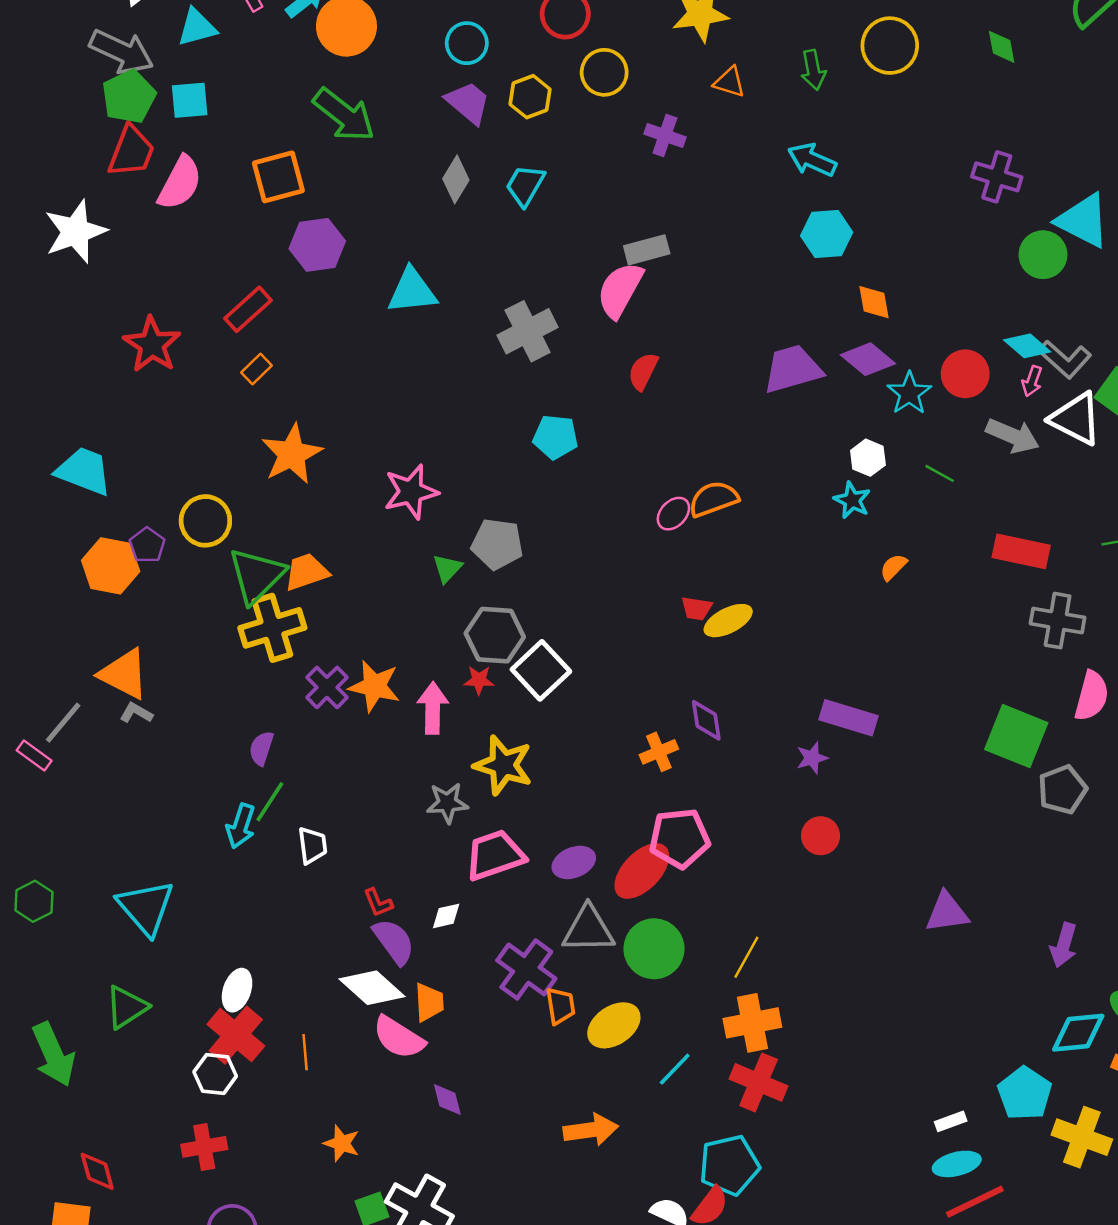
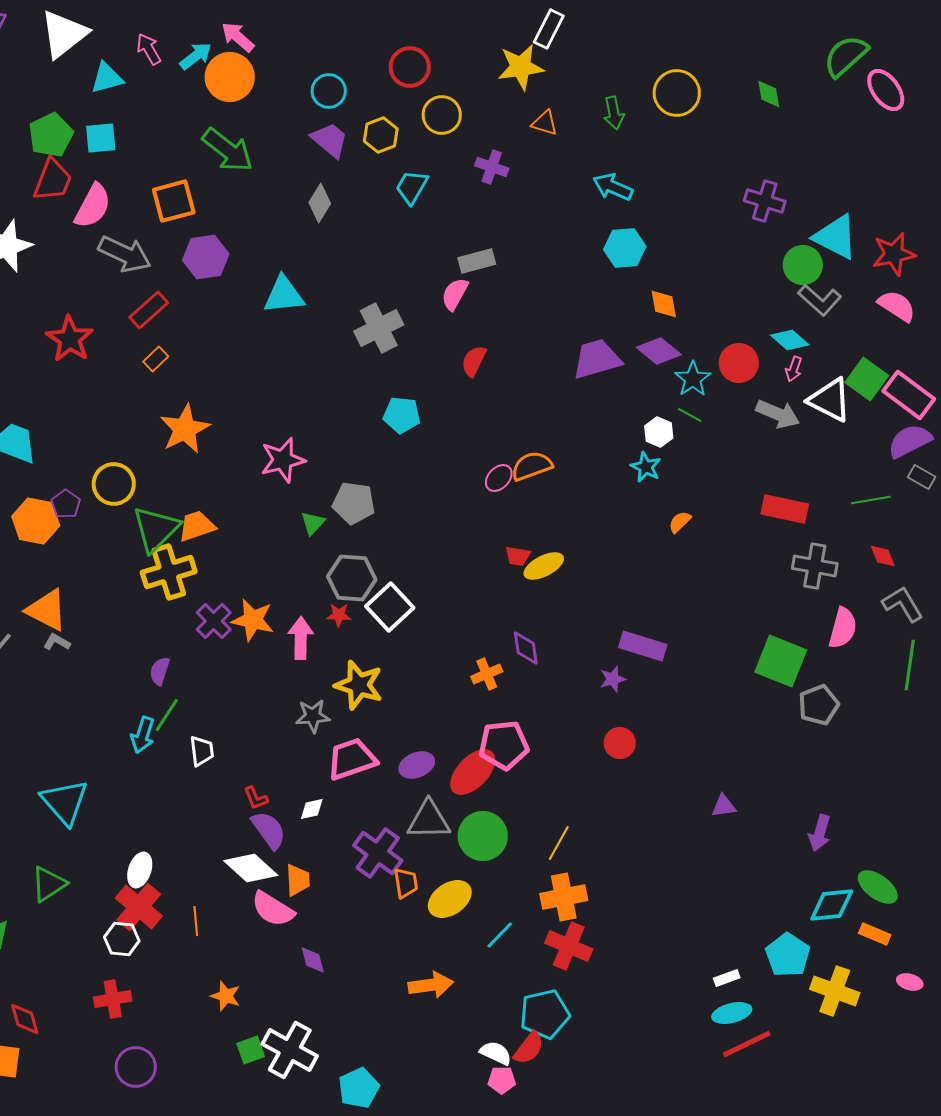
gray arrow: (122, 52) -> (125, 254), moved
cyan trapezoid: (525, 185) -> (412, 187), moved
pink semicircle: (620, 290) -> (455, 294), size x0.7
gray L-shape: (1065, 359) -> (820, 300), moved
green line: (940, 473) -> (690, 415), moved
purple triangle: (947, 912) -> (724, 806), size x0.7

